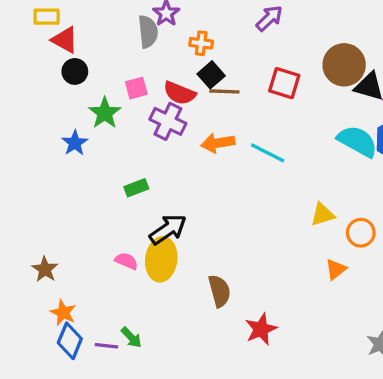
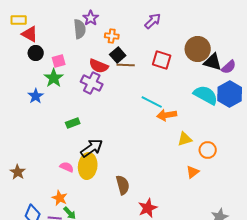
pink square: (136, 88) -> (59, 61), moved
orange arrow: (218, 143) -> (167, 115), moved
orange star: (63, 313) -> (60, 198), moved

